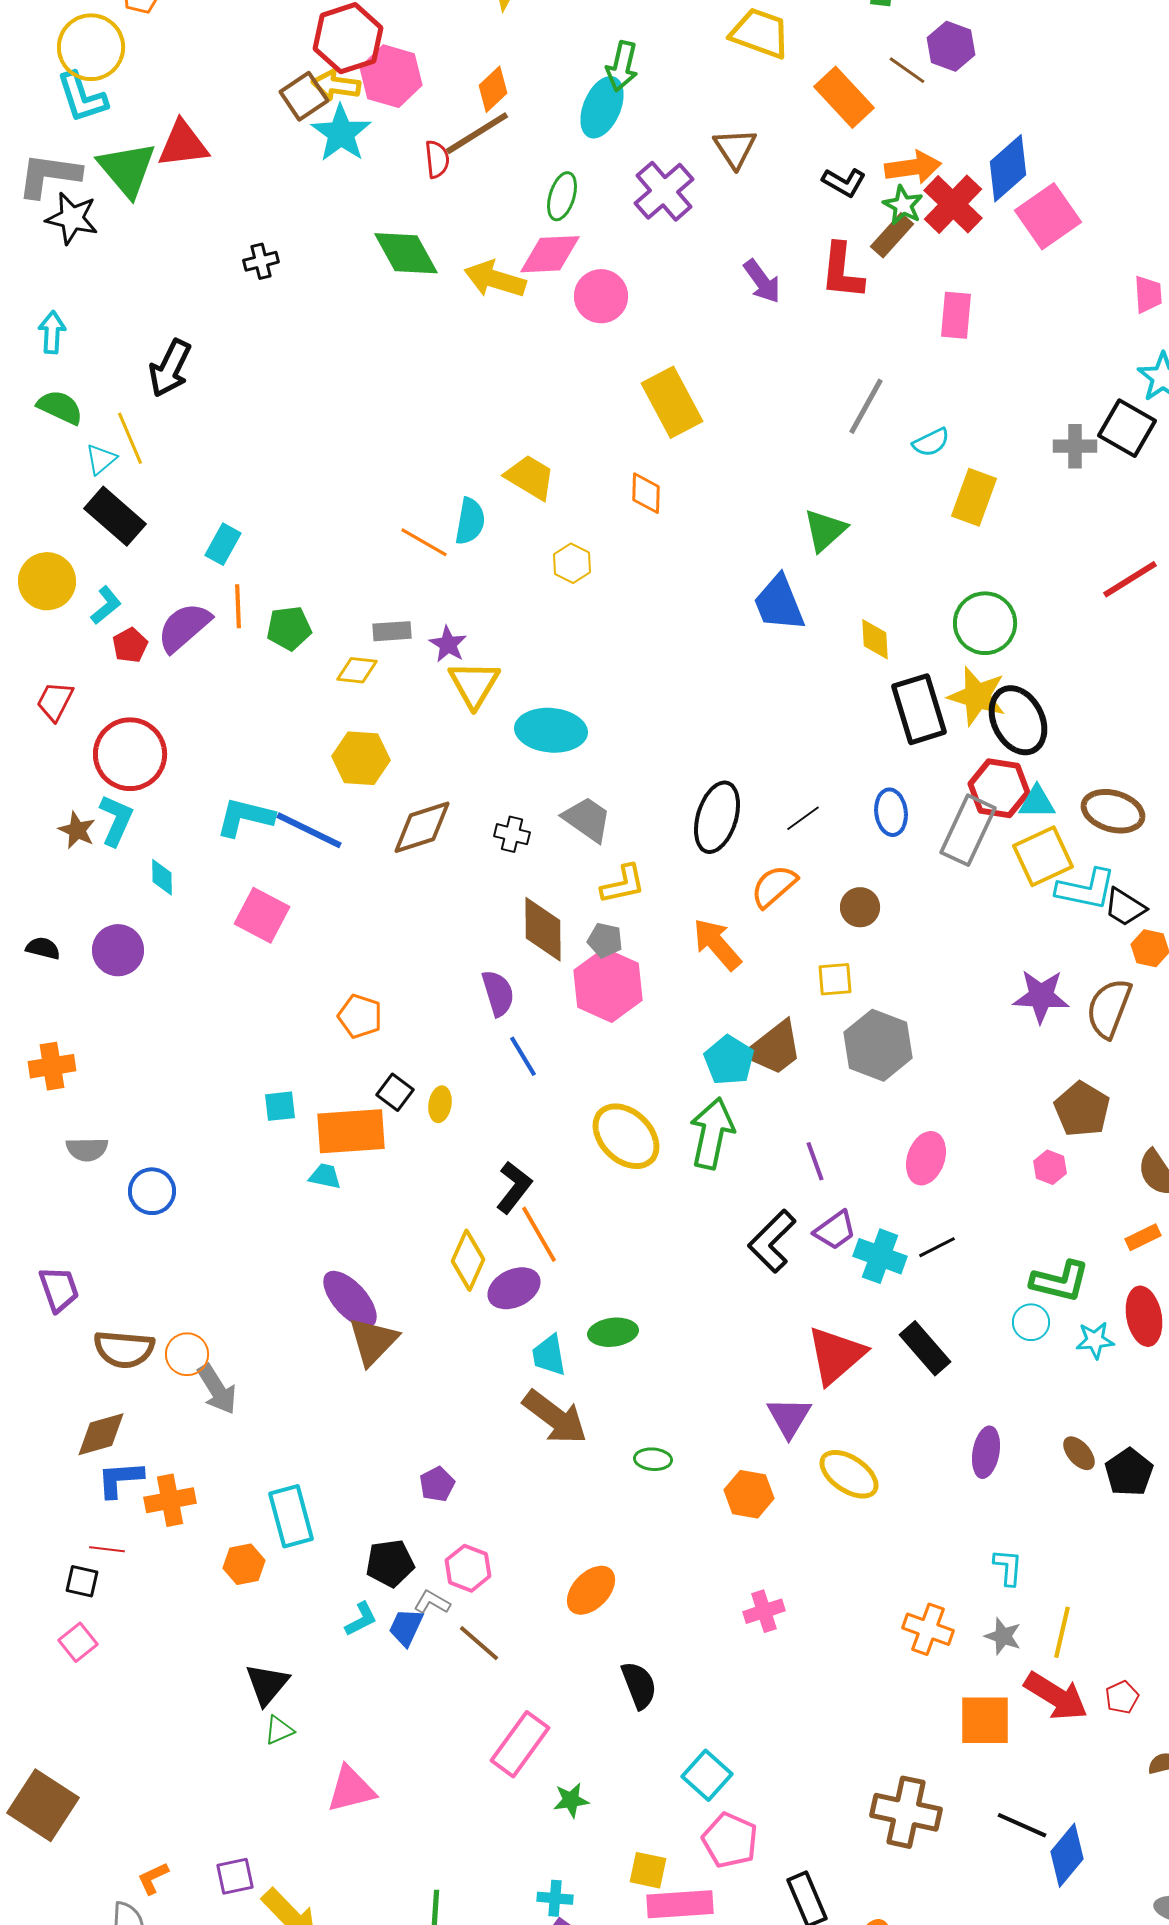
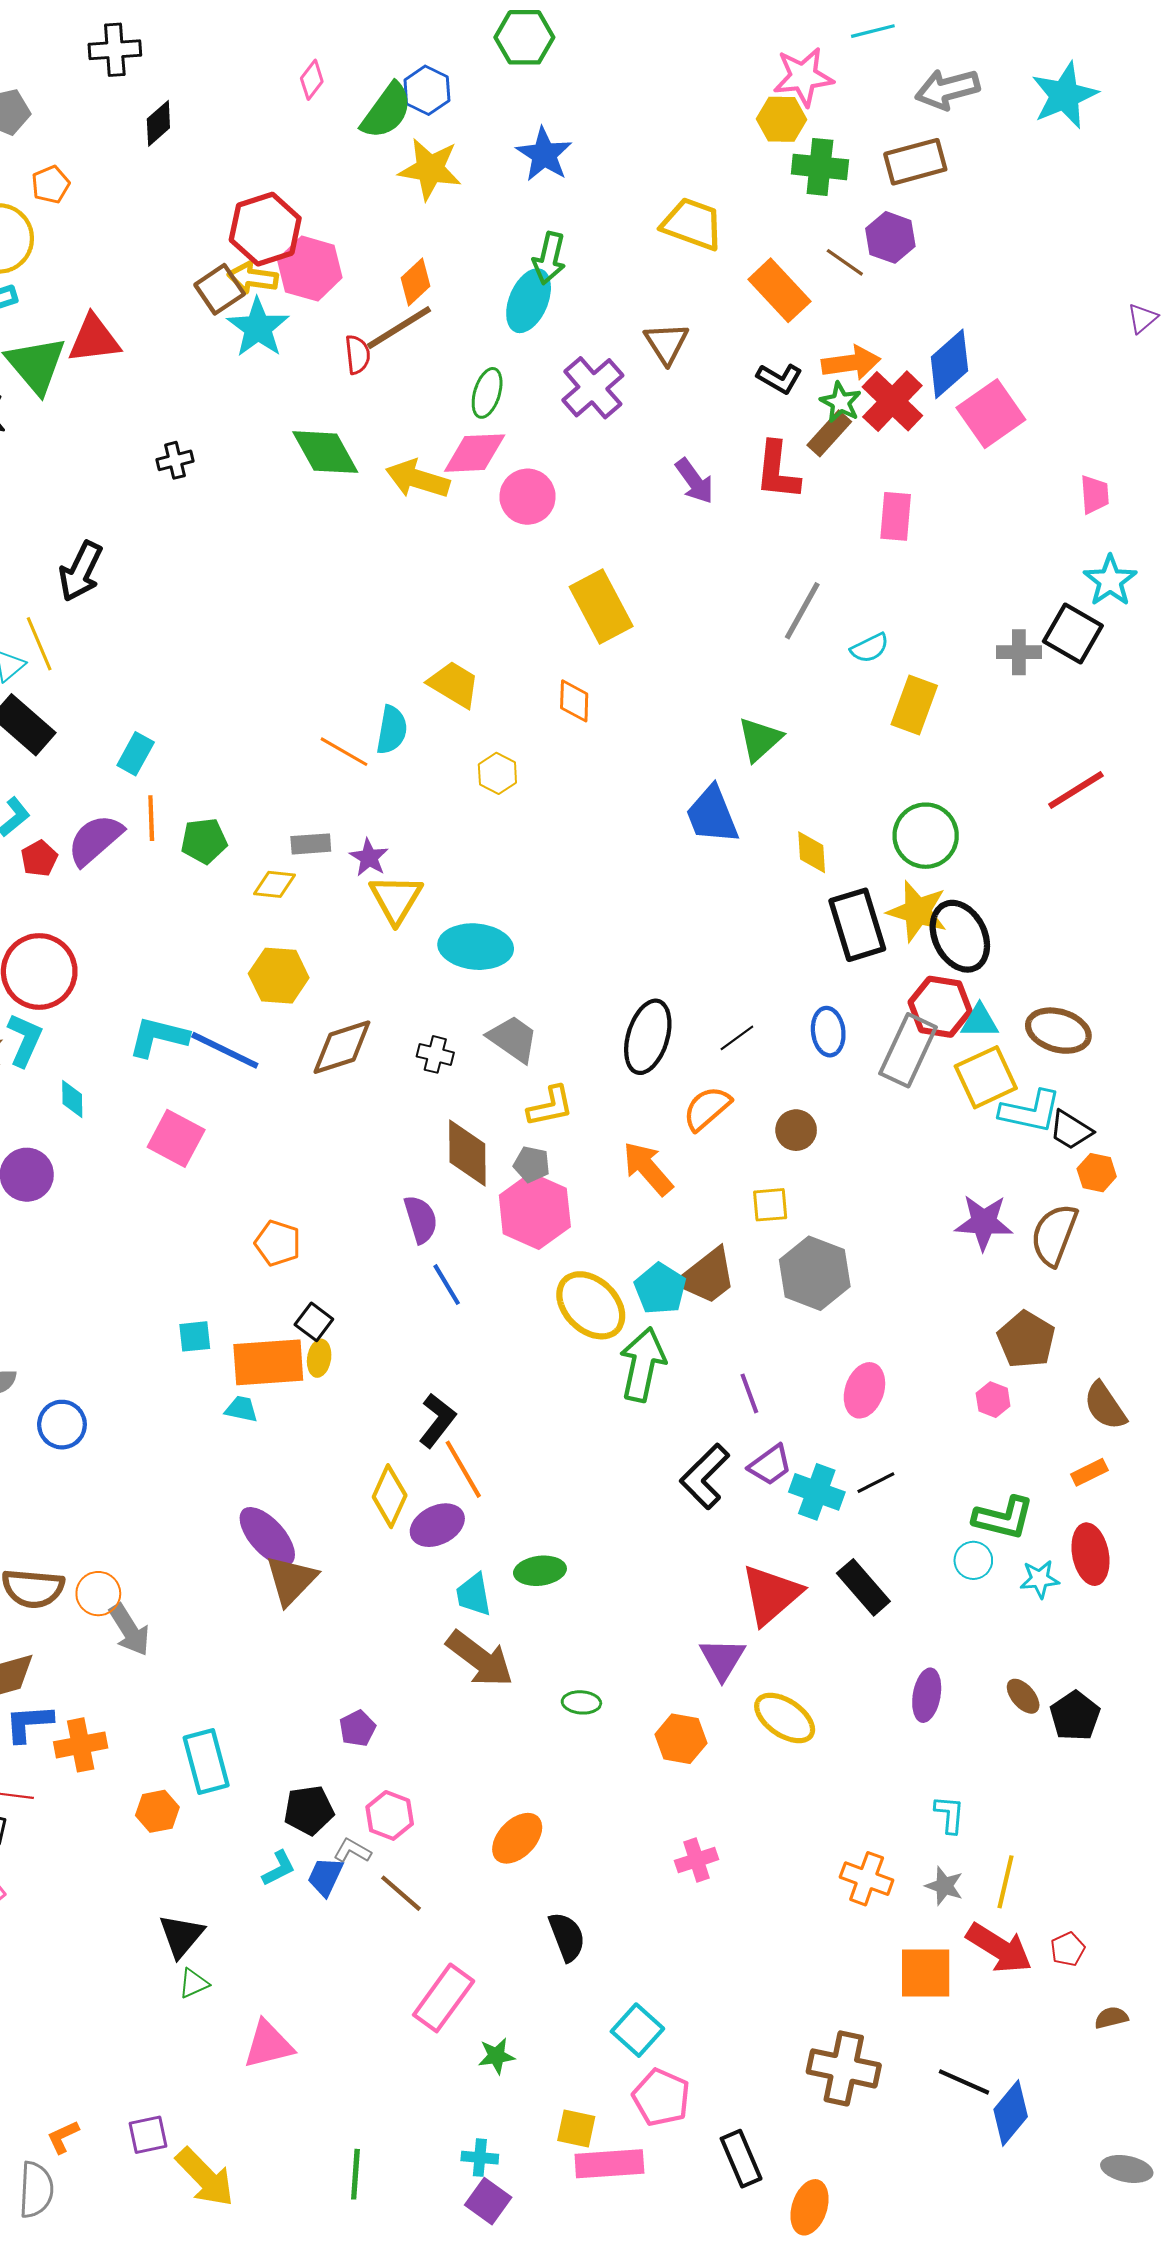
yellow ellipse: (440, 1104) -> (319, 1358), moved
yellow ellipse: (626, 1136) -> (591, 1305), moved

